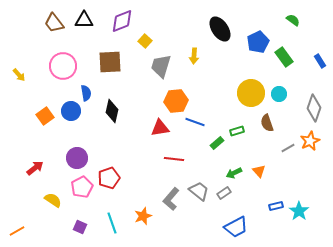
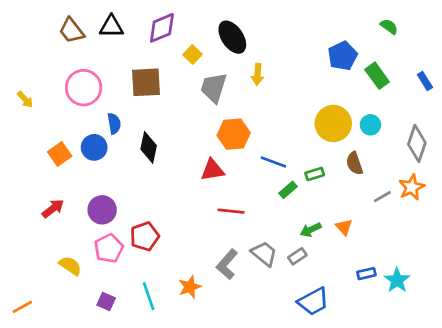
black ellipse: (220, 29) -> (232, 37), moved
blue line: (195, 122) -> (273, 162), moved
red arrow: (35, 168) -> (53, 208), moved

